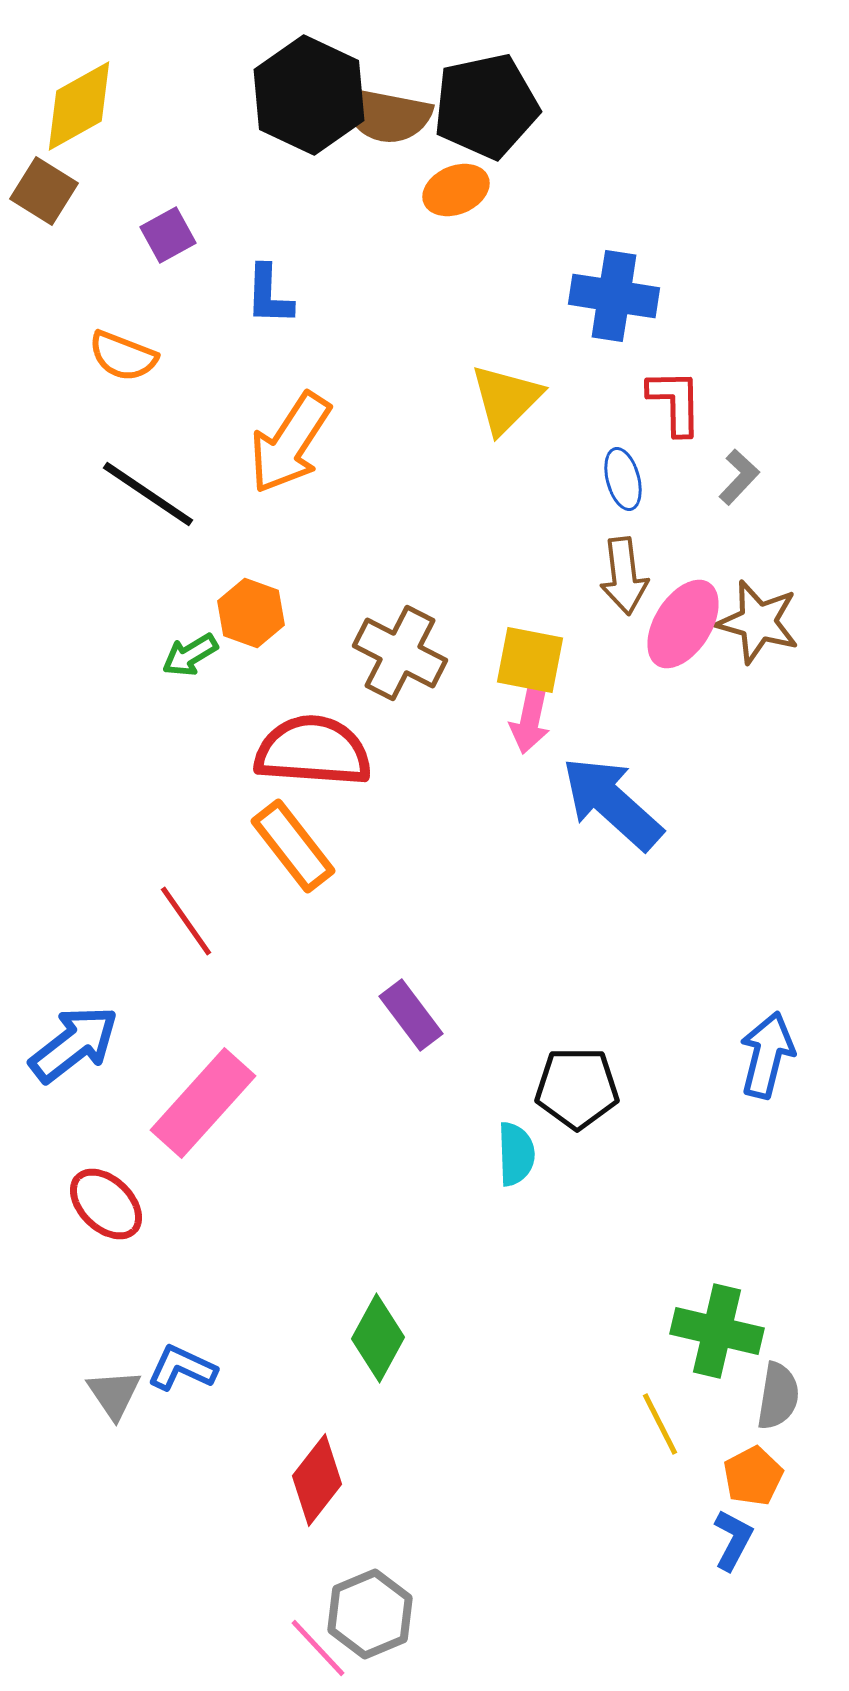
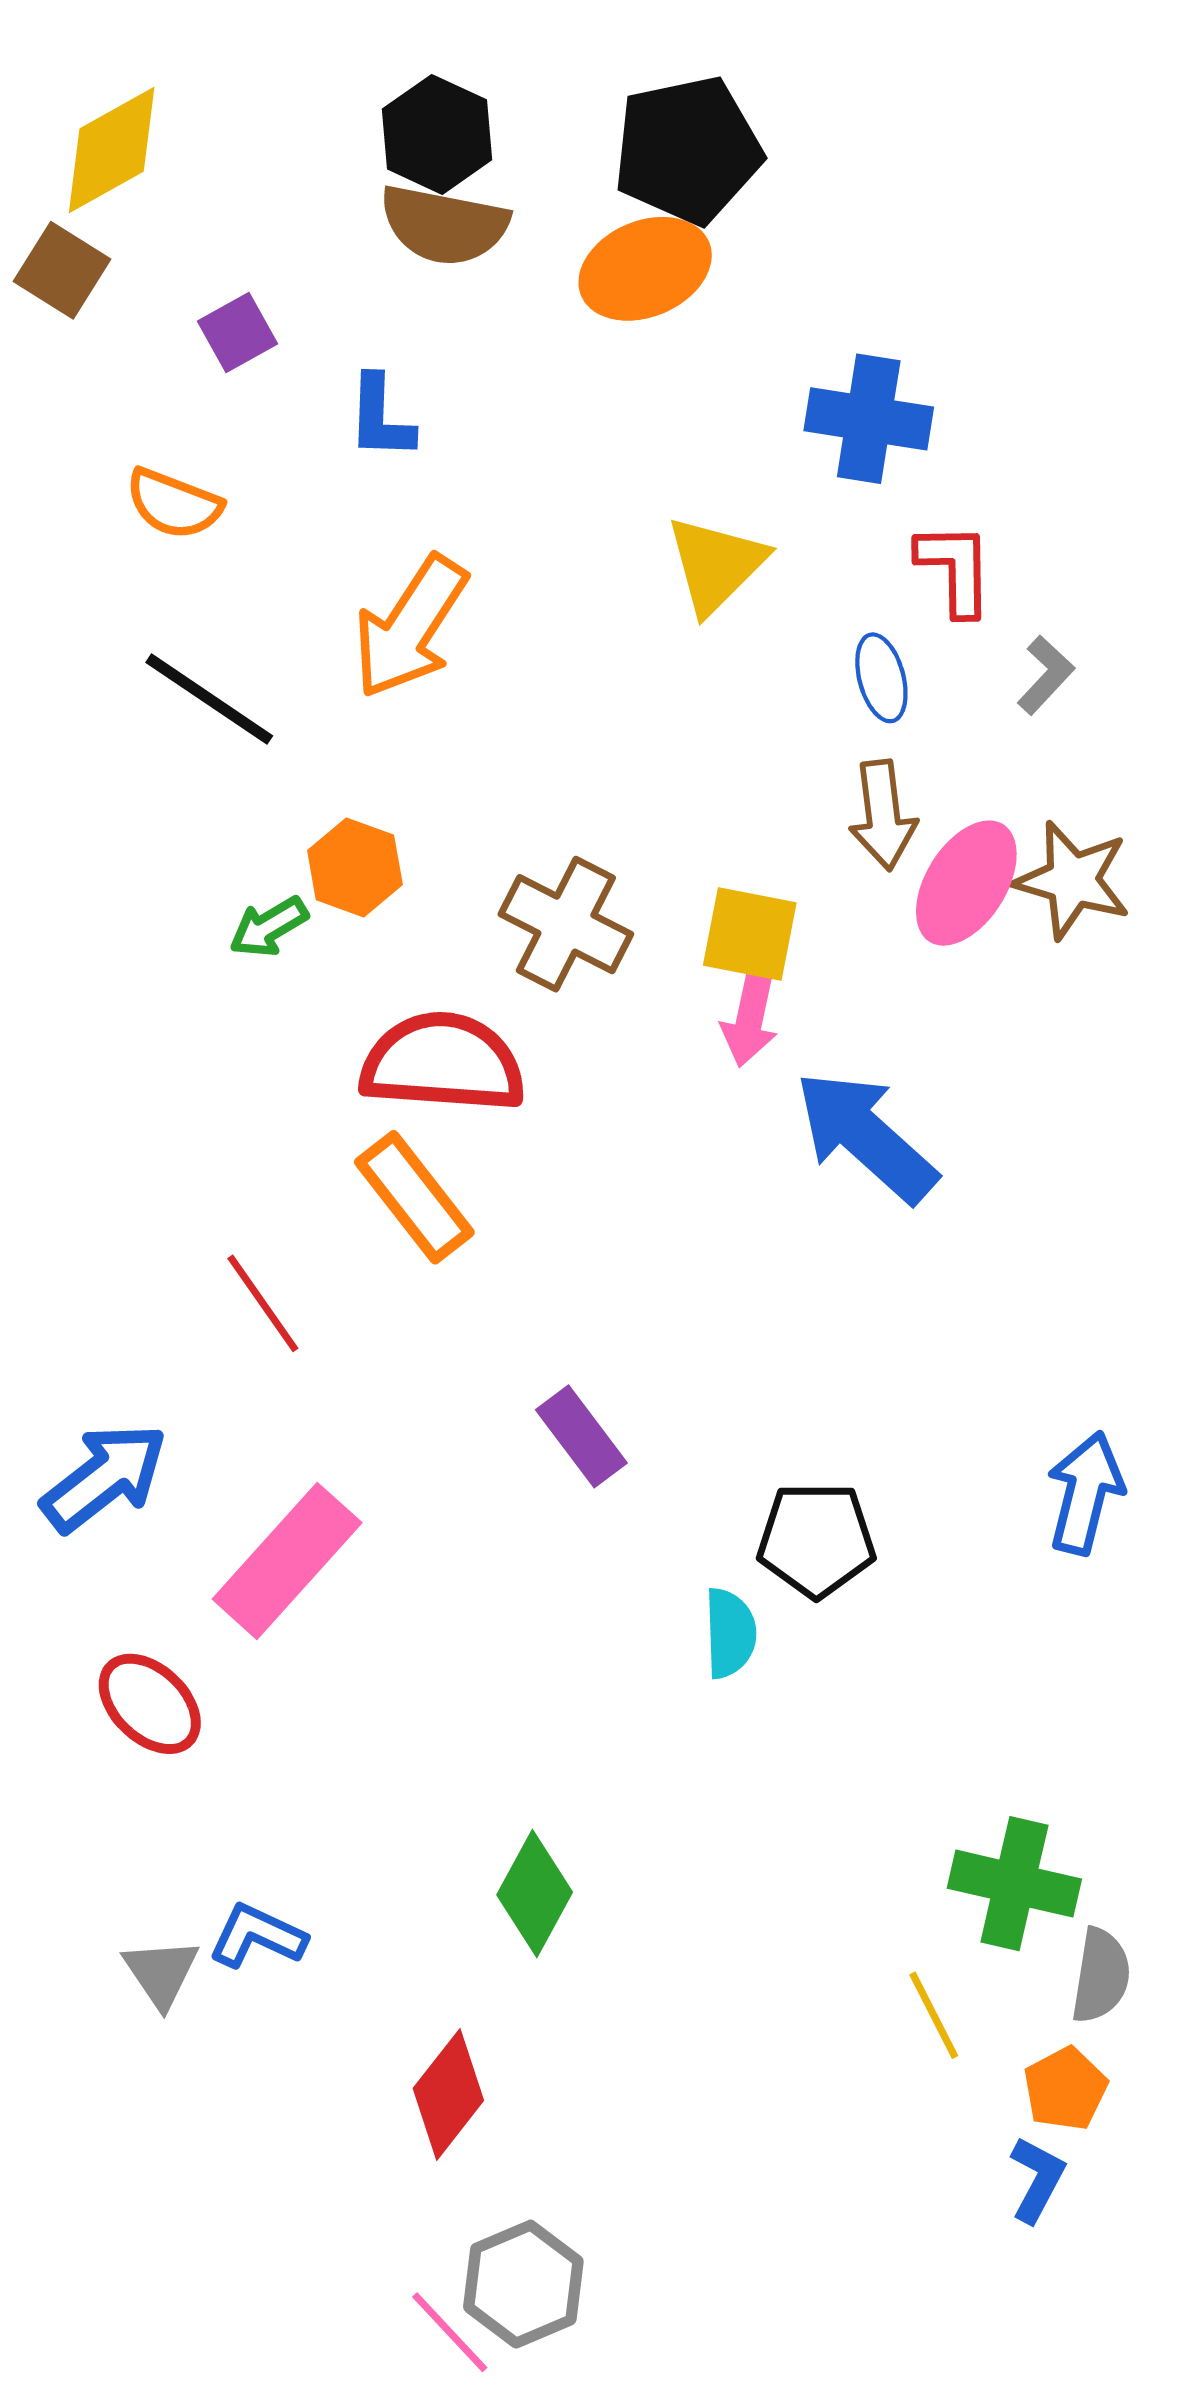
black hexagon: (309, 95) -> (437, 134), size x0.7
brown semicircle: (386, 115) -> (444, 225), moved
orange ellipse: (456, 190) -> (645, 269), size x1.4

